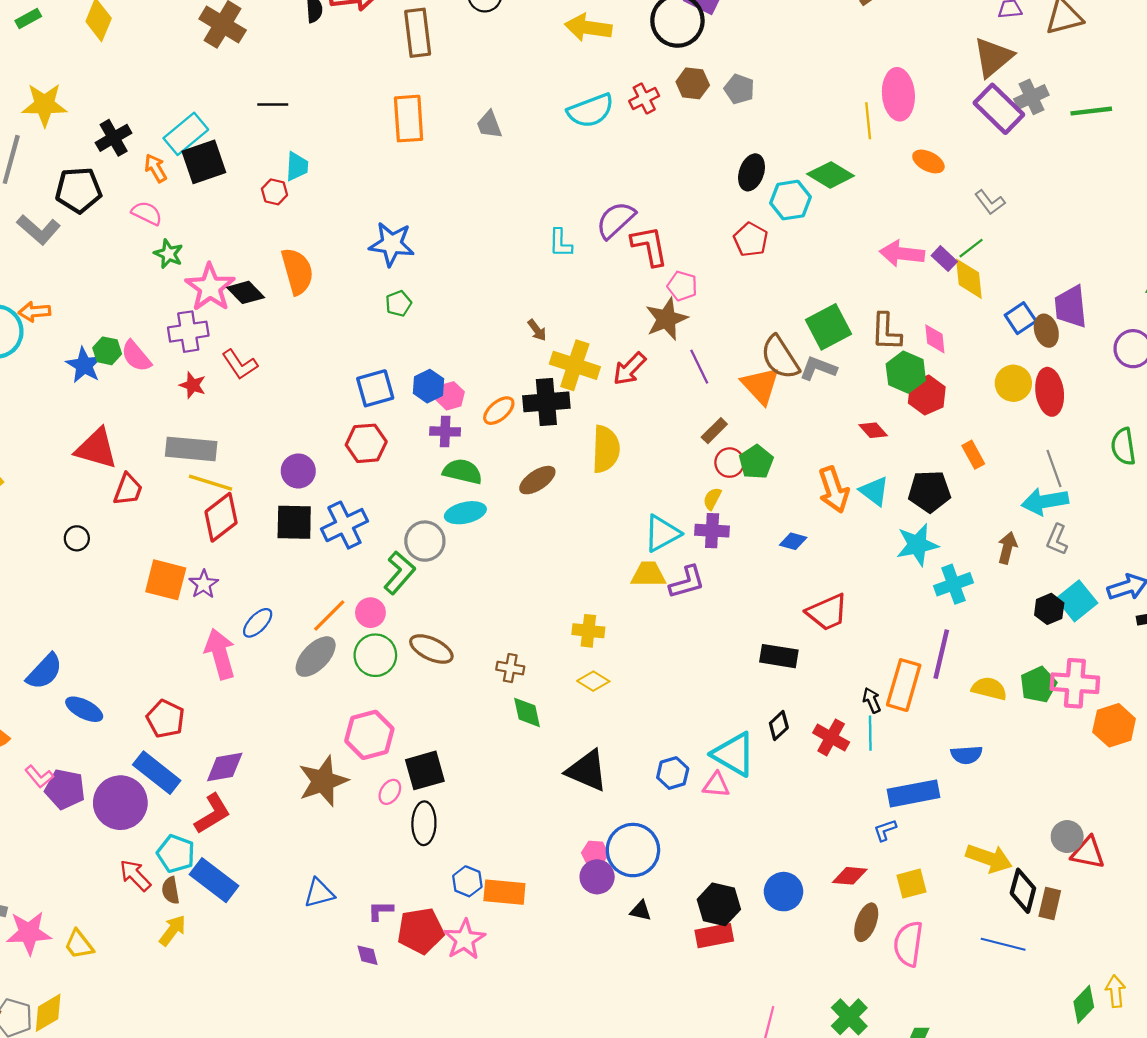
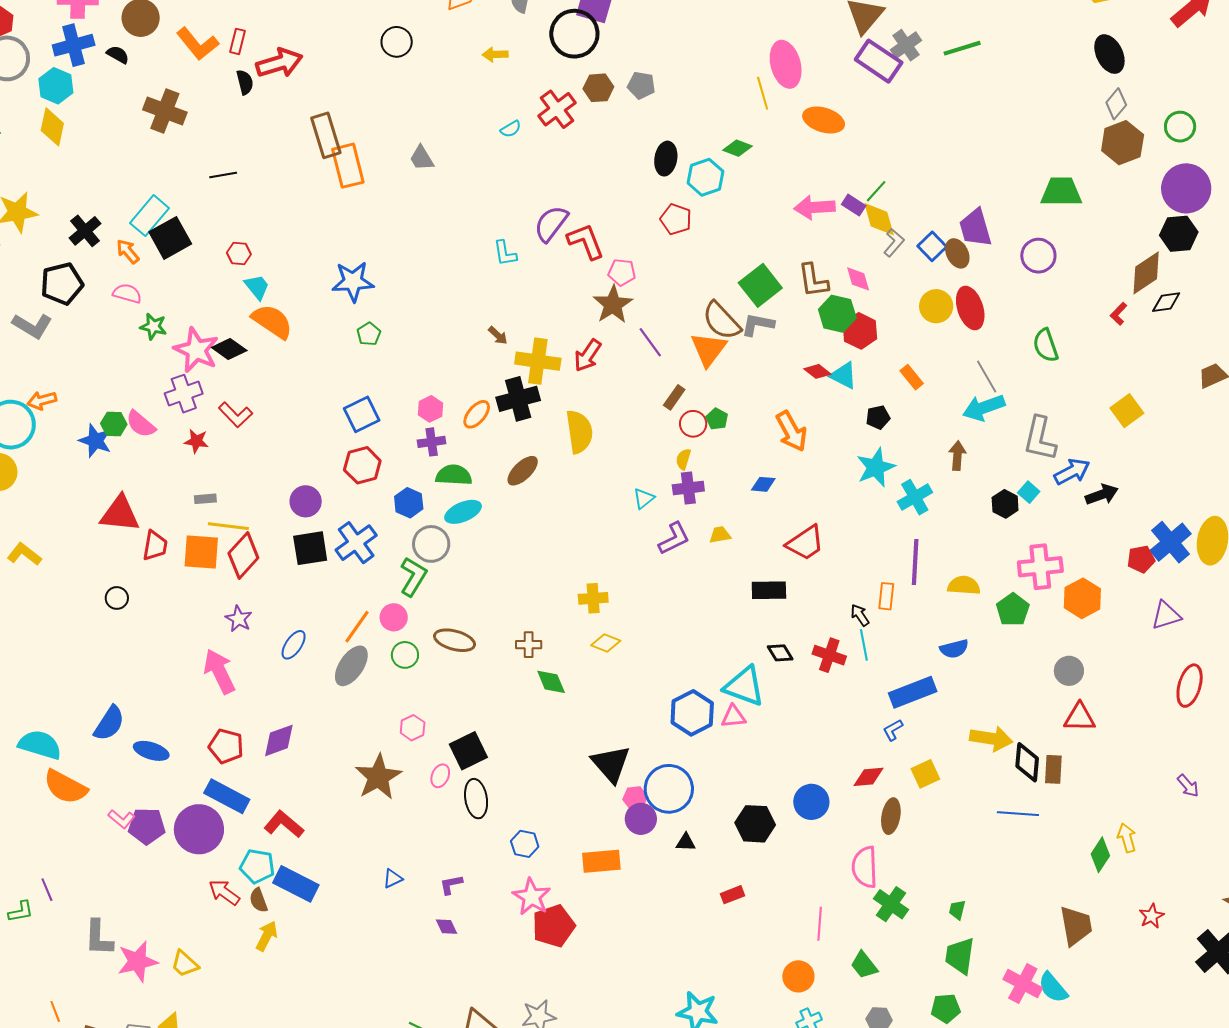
yellow arrow: (588, 28) -> (495, 54), size x0.6
brown rectangle: (418, 33) -> (326, 135), moved
red cross: (644, 98) -> (557, 109), size x1.4
cyan semicircle: (591, 111) -> (511, 129), size x0.5
orange ellipse: (928, 161) -> (824, 120), size x1.4
cyan trapezoid: (297, 166) -> (257, 287), moved, turned -32
green diamond: (831, 175) -> (738, 148), size x0.7
gray L-shape: (990, 202) -> (894, 243), moved, turned -92
orange semicircle: (297, 271) -> (272, 321), turned -30
orange triangle: (761, 385) -> (709, 349), turned 30
blue hexagon: (428, 386) -> (409, 503), moved
gray rectangle: (191, 449) -> (205, 499), size x0.5
green pentagon: (756, 462) -> (717, 419), size x0.7
cyan triangle: (874, 491) -> (844, 375), moved
black pentagon: (929, 491) -> (878, 417), size x0.6
cyan triangle: (662, 533) -> (644, 499), size x0.6
gray L-shape: (1057, 540) -> (1040, 439), moved, size x1.6
yellow trapezoid: (648, 574) -> (720, 535), moved, size x0.7
orange square: (166, 580) -> (201, 552), moved
cyan square: (1077, 601) -> (1029, 492), size x0.6
pink arrow: (220, 654) -> (219, 671), moved
green circle: (375, 655) -> (405, 655), size x0.7
orange rectangle: (904, 685) -> (886, 596), size x0.6
green pentagon: (1038, 685) -> (1013, 610), moved
black diamond: (779, 725) -> (780, 653), turned -68
pink hexagon: (369, 735) -> (413, 728), size x0.6
purple diamond: (225, 767) -> (279, 740), moved
black triangle: (587, 771) -> (611, 764), moved, turned 36
blue hexagon: (673, 773) -> (692, 713), size x1.5
red L-shape: (212, 814) -> (284, 824), turned -99
gray circle: (1067, 837) -> (1069, 671), moved
orange rectangle: (504, 892) -> (601, 861), moved
blue triangle: (319, 893) -> (393, 879), size x0.7
red pentagon: (421, 931) -> (554, 926), moved
red rectangle: (714, 936) -> (733, 895), moved, size x0.7
pink semicircle: (908, 944) -> (865, 867), moved

